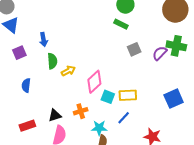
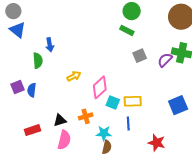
purple square: (19, 53) -> (17, 87), moved
green semicircle: (52, 61) -> (38, 61), moved
blue line: (124, 118) -> (128, 124), turned -48

